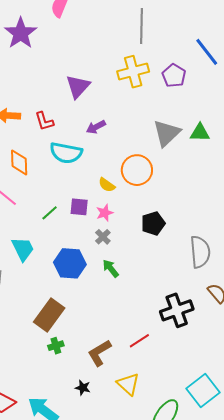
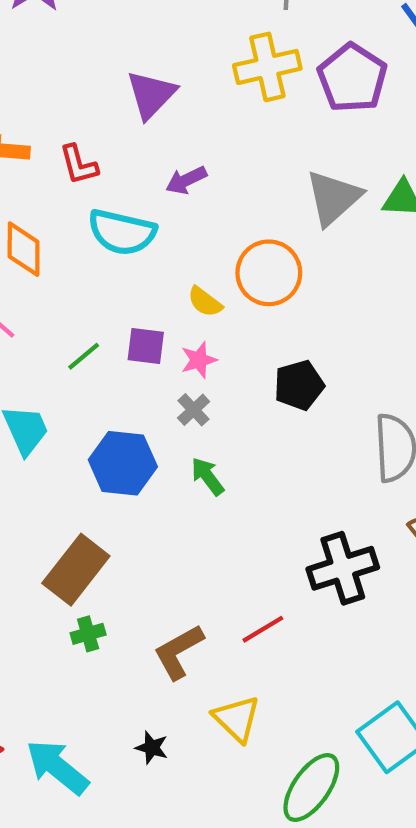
purple pentagon: (174, 76) -> (352, 78), size x1.4
black star: (83, 388) -> (152, 748), moved

